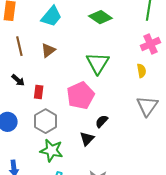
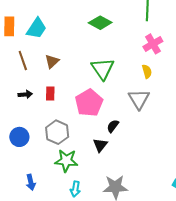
cyan trapezoid: (51, 16) -> (36, 28), moved
black arrow: (18, 80) -> (25, 94), turned -40
red rectangle: (39, 92) -> (50, 94), moved
gray triangle: (147, 106) -> (139, 99), moved

